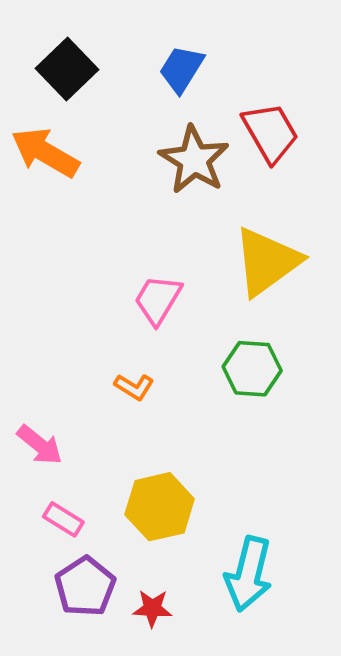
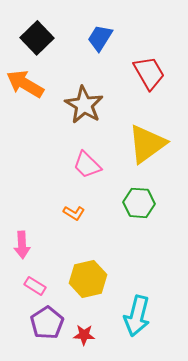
brown star: (194, 160) -> (84, 105), moved
pink trapezoid: (158, 300) -> (87, 165), turned -76
pink arrow: (40, 445) -> (22, 245), turned 48

